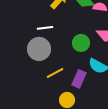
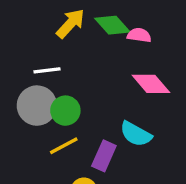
green circle: (81, 43) -> (65, 111), moved

